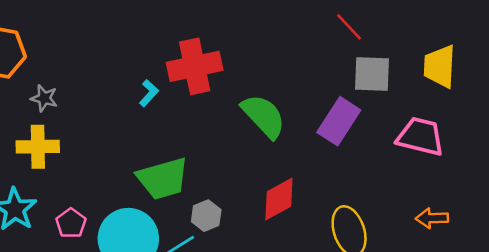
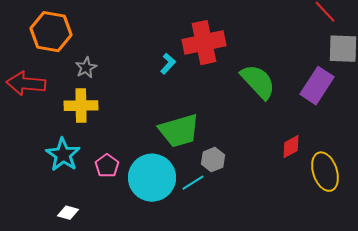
gray star: (44, 98) -> (86, 68), turned 30
red diamond: (279, 199) -> (291, 147), moved, size x0.7

